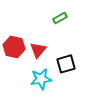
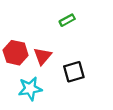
cyan star: (41, 79) -> (30, 89), moved

